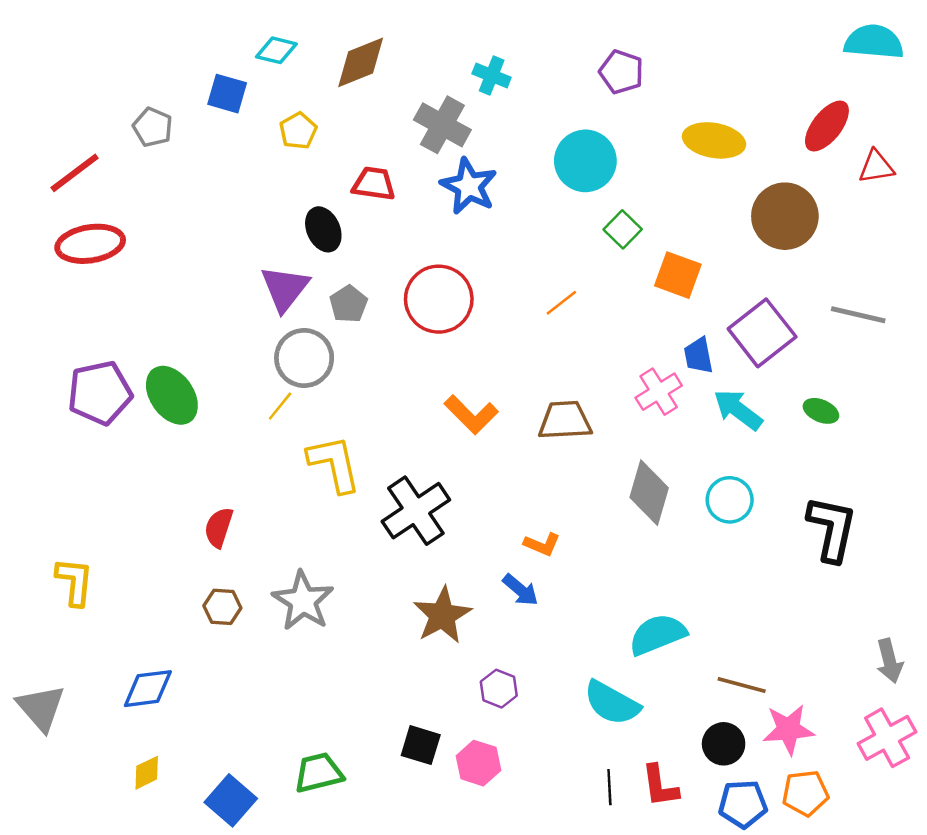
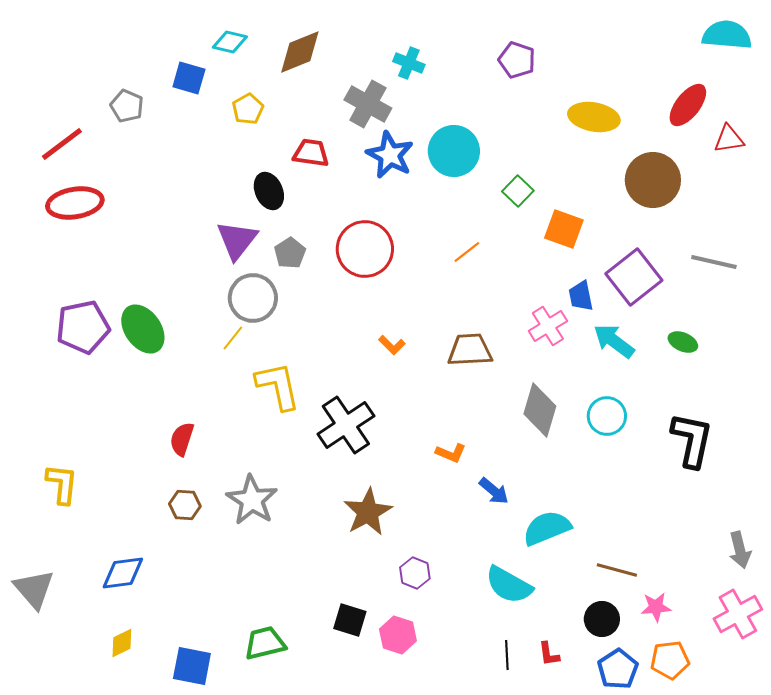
cyan circle: (585, 161) -> (454, 151), moved
orange L-shape: (471, 414) -> (392, 345), size x0.6
blue arrow: (520, 590) -> (494, 491), moved
pink star: (789, 729) -> (656, 607), size x0.7
red L-shape: (660, 786) -> (549, 654), size x0.7
blue square: (231, 800) -> (192, 666), turned -30
blue pentagon: (743, 804) -> (618, 669), turned -30

